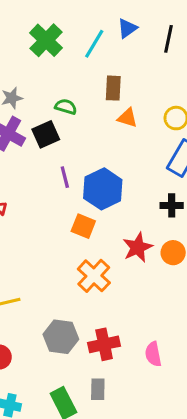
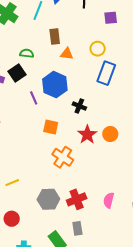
blue hexagon: (103, 189) -> (55, 85), moved
black cross: (172, 205) -> (79, 106), moved, turned 32
pink semicircle: (153, 354) -> (109, 200), turned 35

